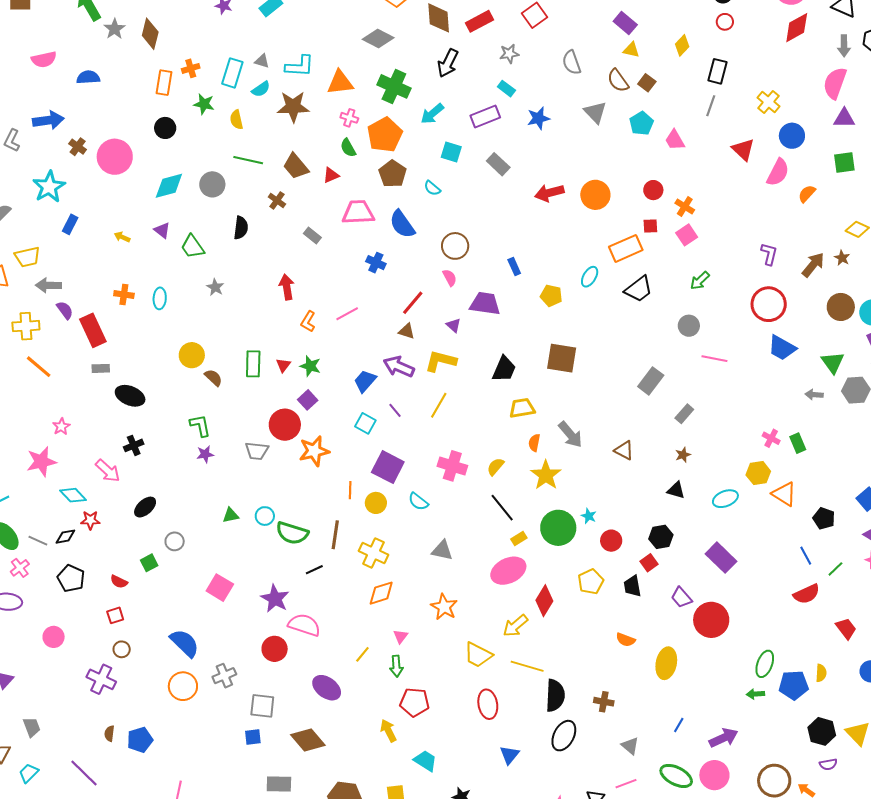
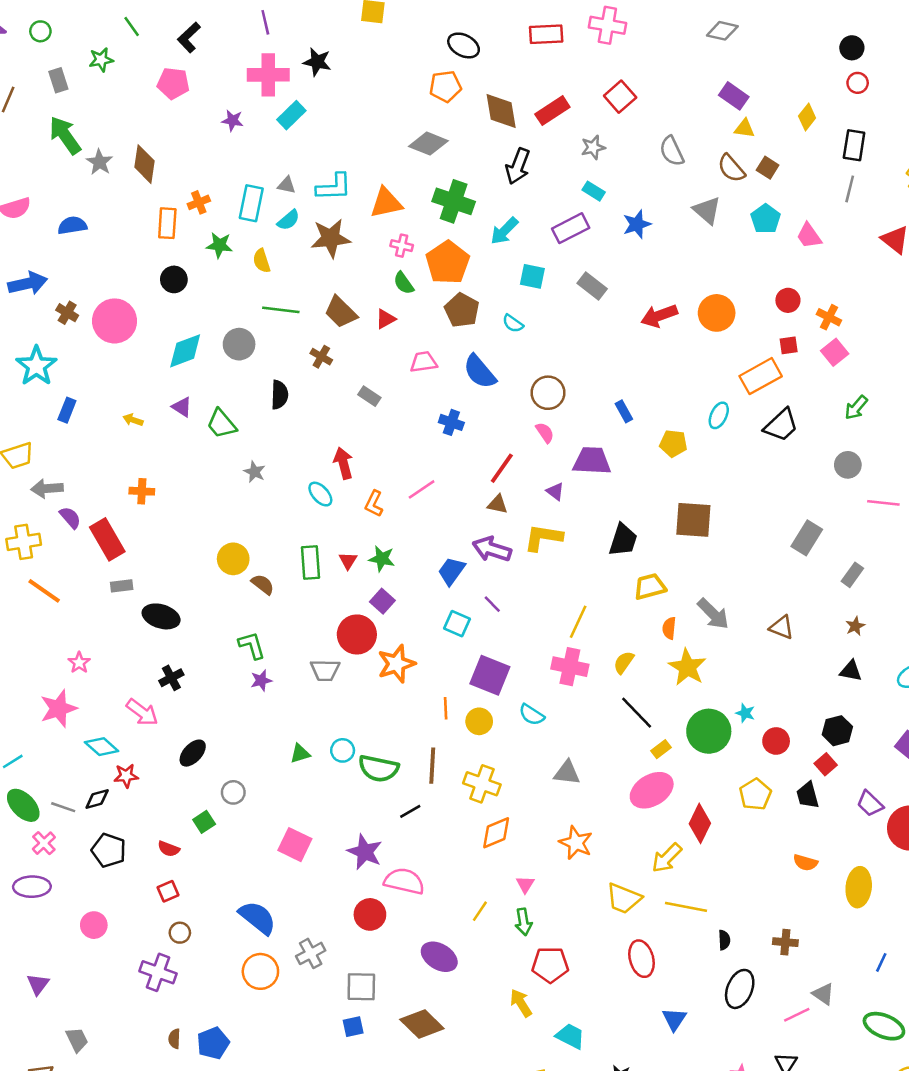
pink trapezoid: (358, 212) -> (424, 362), size x0.7
cyan ellipse: (160, 298) -> (320, 494), moved, turned -40
yellow line: (439, 405) -> (578, 622), moved
black semicircle: (555, 695) -> (724, 940), size x0.5
pink line: (626, 784) -> (797, 1015), moved

